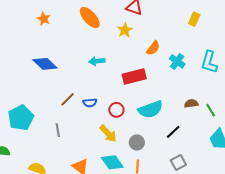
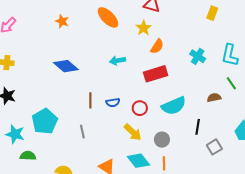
orange semicircle: (153, 48) -> (157, 46), moved
brown line: (68, 99) -> (90, 100), turned -42
green line: (211, 110) -> (231, 83), moved
black line: (173, 132) -> (198, 127), turned -35
gray square: (178, 163) -> (214, 147), moved

